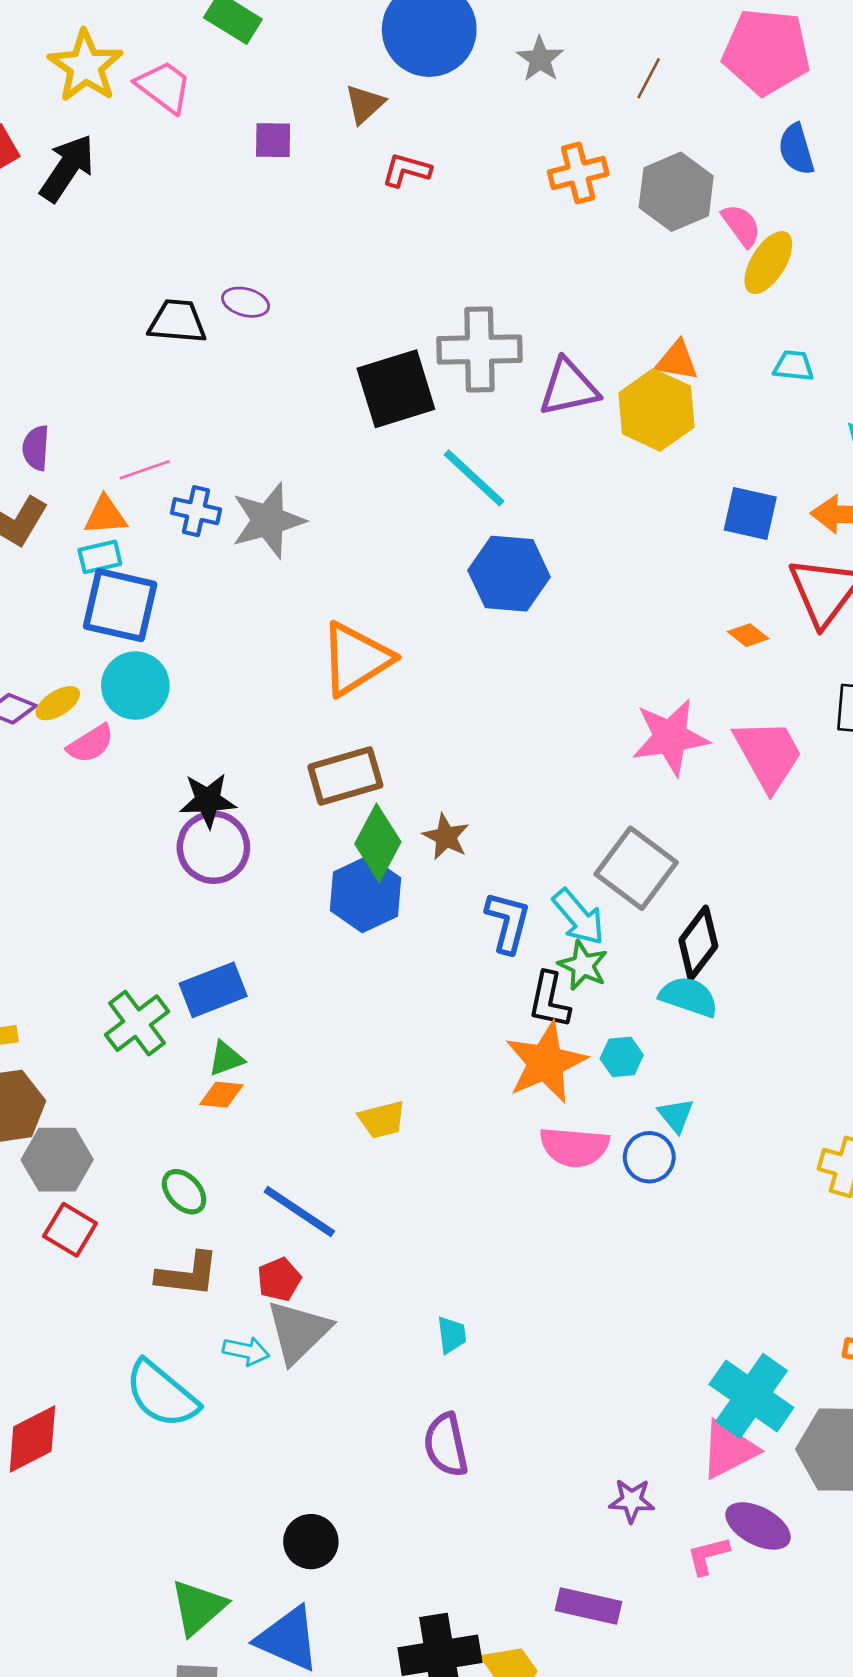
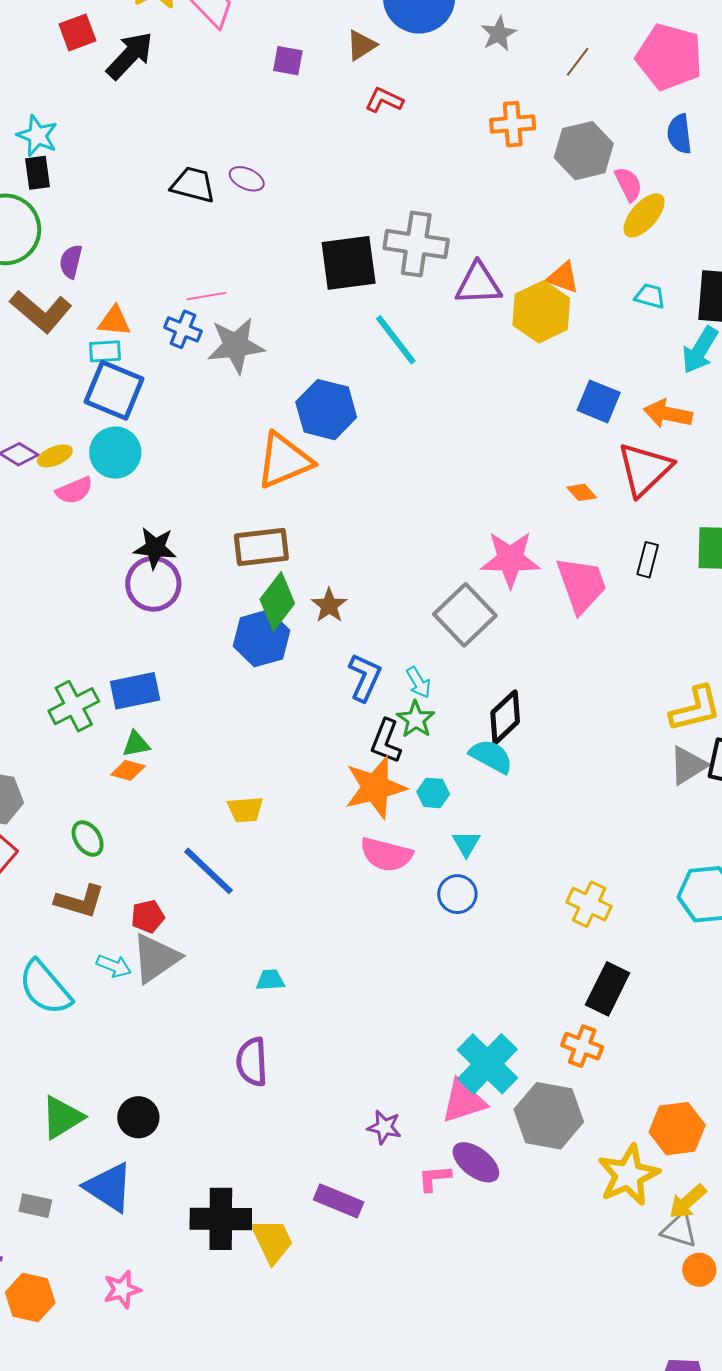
pink line: (145, 470) -> (207, 296), moved
blue hexagon: (509, 574) -> (326, 410), moved
gray square: (636, 868) -> (465, 615), moved
cyan arrow: (579, 917) -> (419, 682), size x0.7
blue circle: (649, 1157) -> (457, 894), moved
blue line: (299, 1212) -> (208, 871), moved
cyan trapezoid: (452, 1335) -> (270, 980), turned -96
green triangle: (198, 1607) -> (62, 1117), moved

